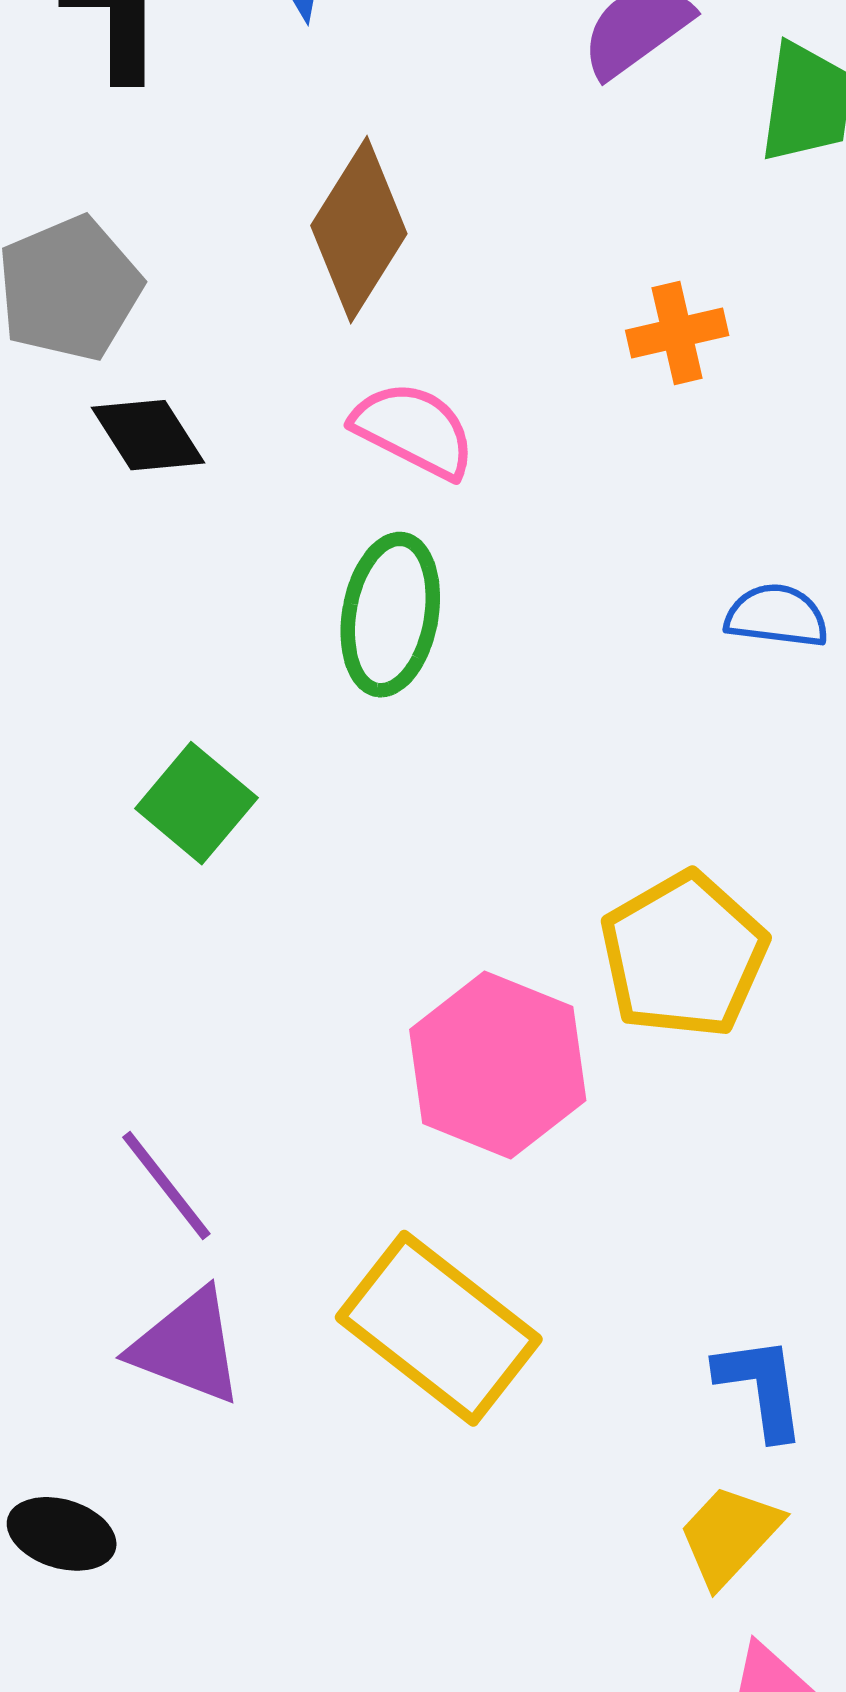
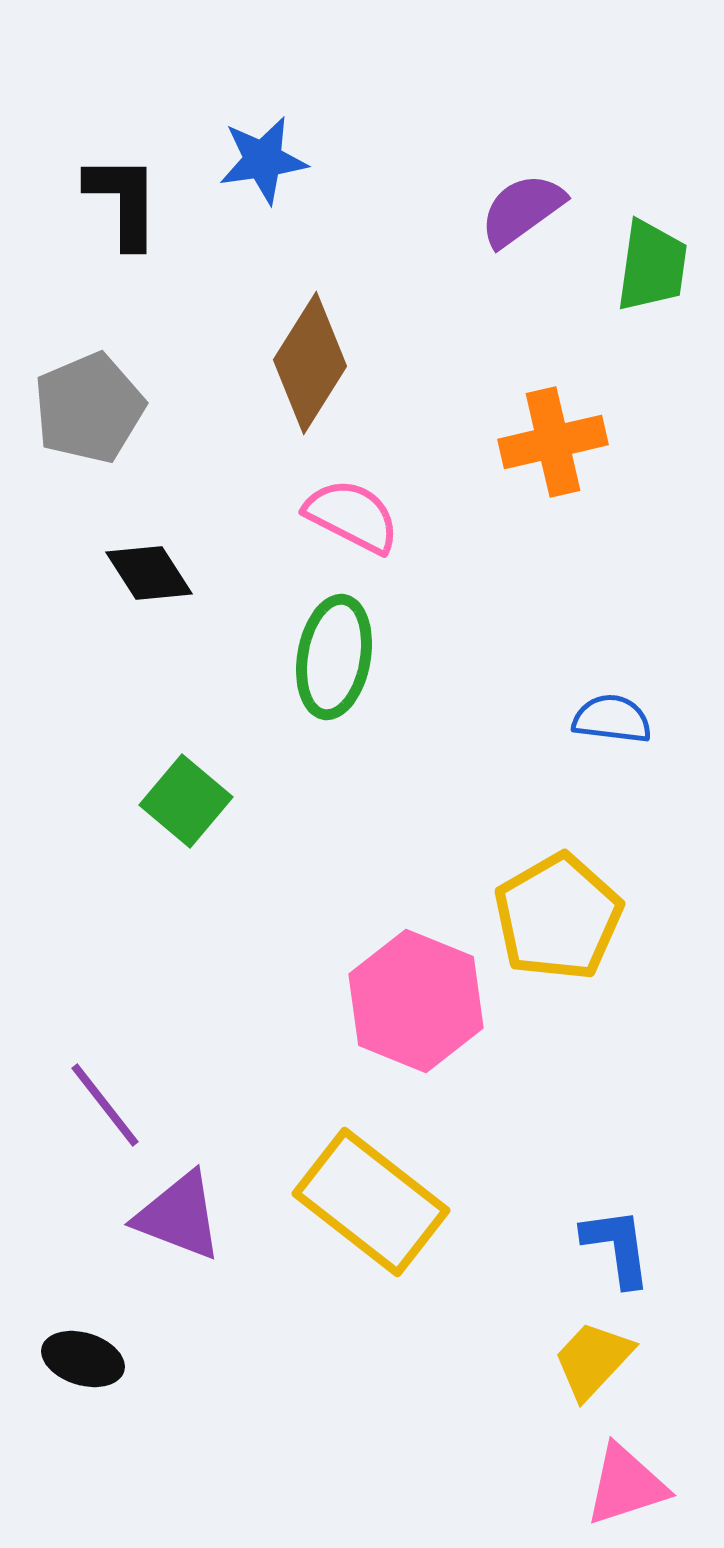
orange cross: (677, 333) -> (553, 442), size x1.4
black diamond: (148, 435) -> (149, 573), moved
blue semicircle: (777, 616) -> (612, 719), moved
purple line: (166, 1186) -> (105, 1105), moved

